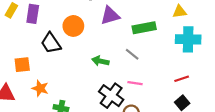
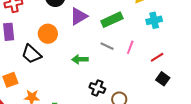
cyan cross: (188, 39) -> (154, 20), size x0.7
pink line: (135, 83) -> (130, 47), moved, turned -64
black cross: (111, 96) -> (97, 88), size x0.7

